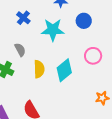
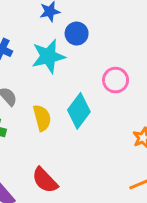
blue circle: (84, 21) -> (77, 34), moved

